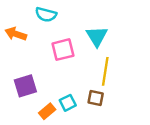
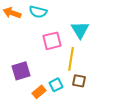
orange arrow: (16, 34) -> (12, 13), moved
yellow line: (105, 71) -> (71, 59), moved

